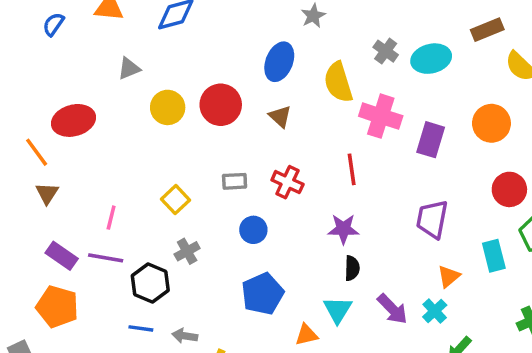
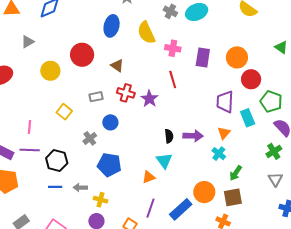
yellow circle: (168, 107) -> (50, 71), moved
brown triangle: (280, 116) -> (117, 66), moved
pink cross: (381, 116) -> (173, 48), size x0.7
orange circle: (491, 123) -> (237, 57), moved
red line: (352, 169) -> (173, 79), moved
purple trapezoid: (432, 219) -> (225, 102), moved
purple star: (343, 229) -> (149, 99), moved, turned -30
gray cross: (187, 251) -> (90, 138), moved
blue pentagon: (263, 294) -> (109, 165), moved, turned -30
purple arrow: (392, 309) -> (193, 136), moved, turned -36

